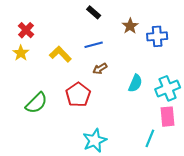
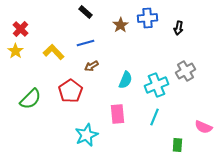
blue cross: (157, 36) -> (147, 18), moved
pink rectangle: (168, 117) -> (117, 114), moved
cyan line: (150, 138) -> (154, 117), moved

